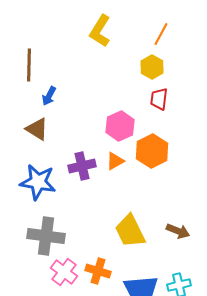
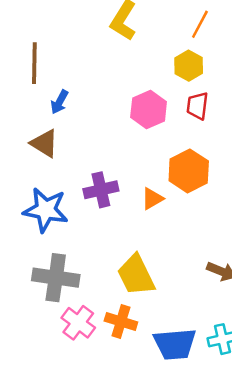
pink hexagon: (120, 126) -> (149, 110), moved
orange triangle: (115, 161) -> (152, 199), moved
yellow trapezoid: (130, 231) -> (136, 275), moved

